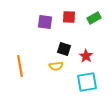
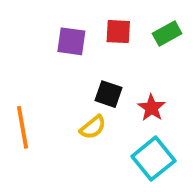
yellow semicircle: (56, 66) -> (93, 127), turned -32
cyan square: (87, 82) -> (153, 159), turned -30

